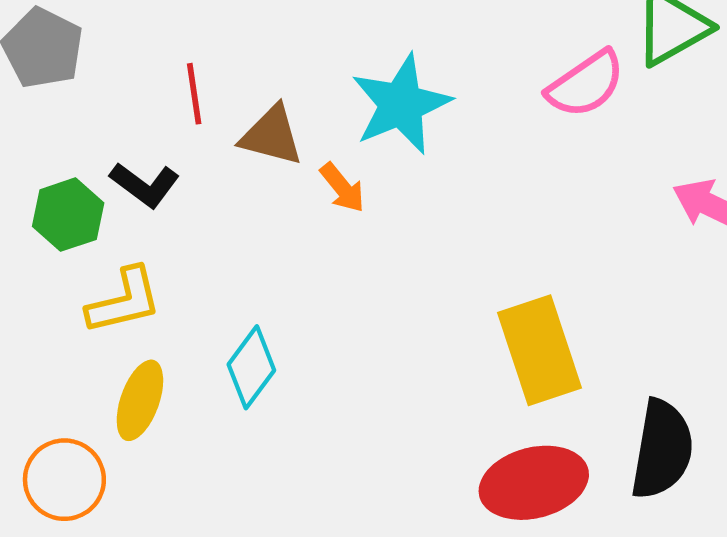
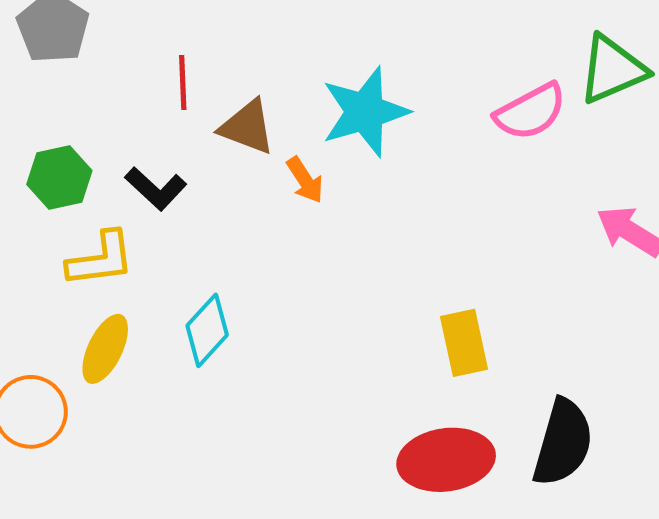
black L-shape: (145, 185) -> (156, 189), moved
yellow rectangle: (540, 350) -> (464, 343), size x0.7

